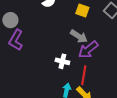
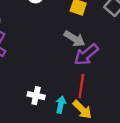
white cross: (62, 61) -> (36, 96), moved

